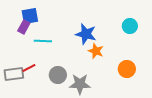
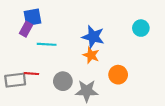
orange star: (96, 51) -> (91, 55), moved
red line: (29, 68) -> (31, 74), turned 32
orange circle: (127, 69) -> (118, 75), moved

